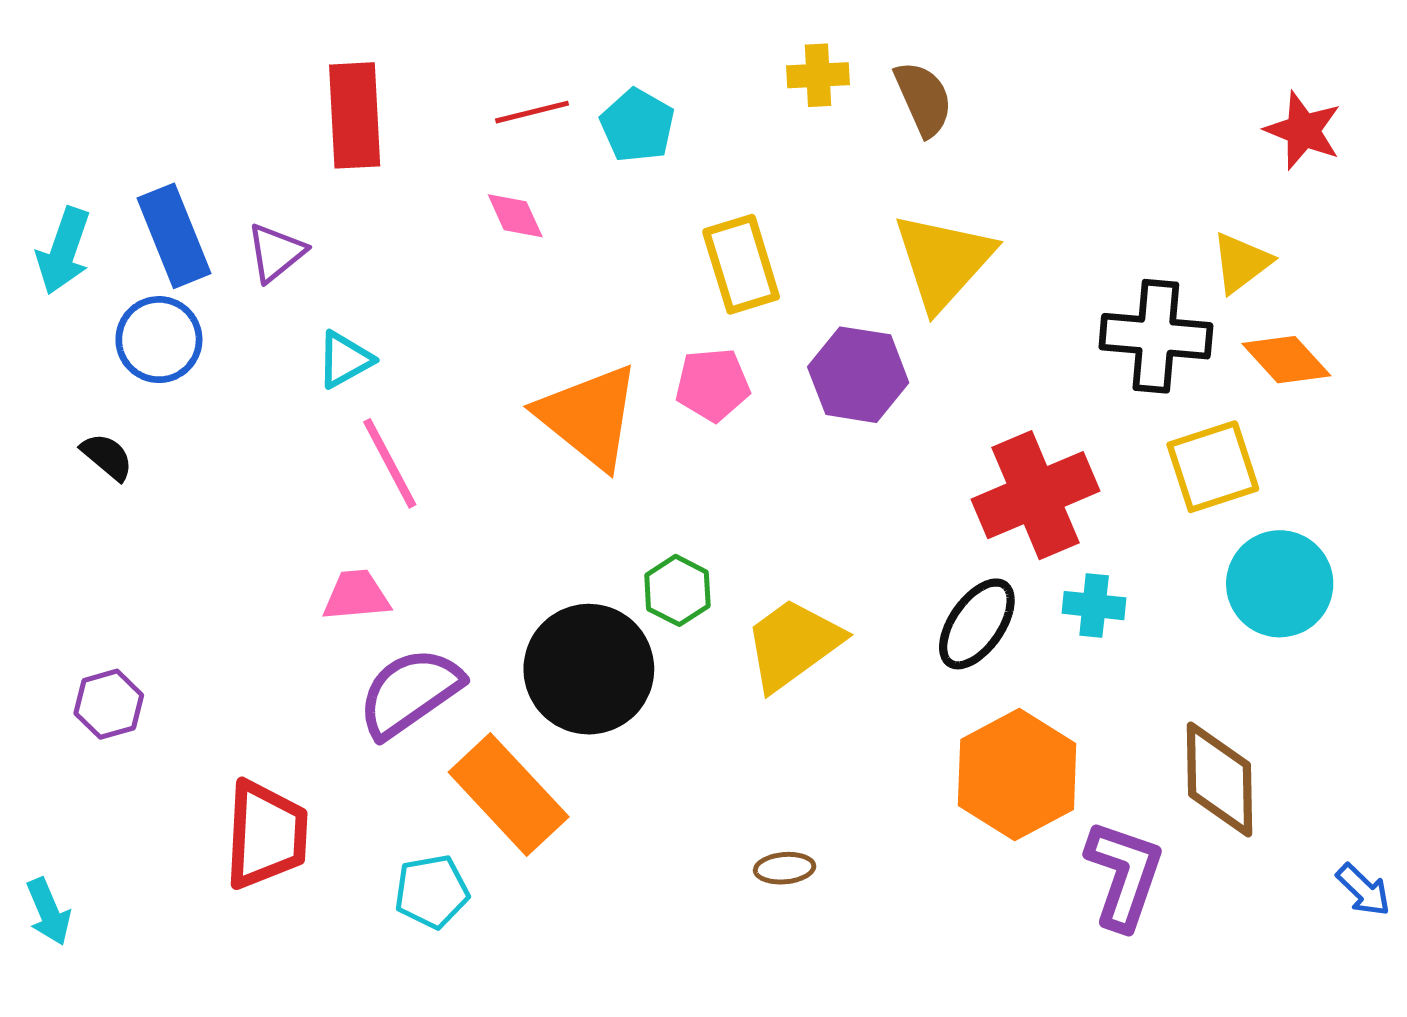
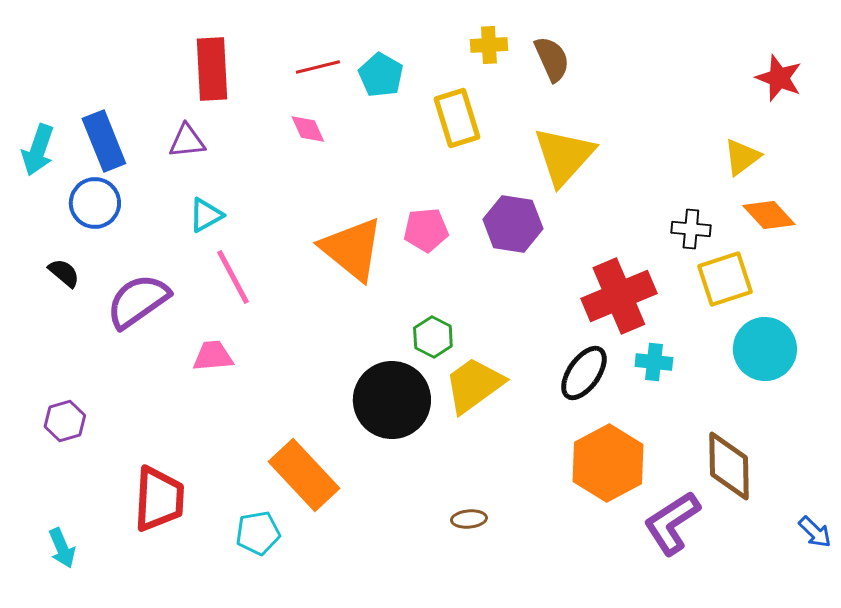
purple triangle: (276, 253) -> (187, 141), moved, turned 33
yellow rectangle: (741, 264) -> (457, 118), moved
black cross: (1156, 336) -> (691, 229), moved, size x0.6
green hexagon: (677, 590) -> (433, 337), moved
black circle: (589, 669) -> (392, 400), moved
purple semicircle: (410, 693) -> (138, 301), moved
purple L-shape: (1124, 875) -> (672, 523), turned -142
cyan arrow: (49, 912) -> (62, 548), moved

